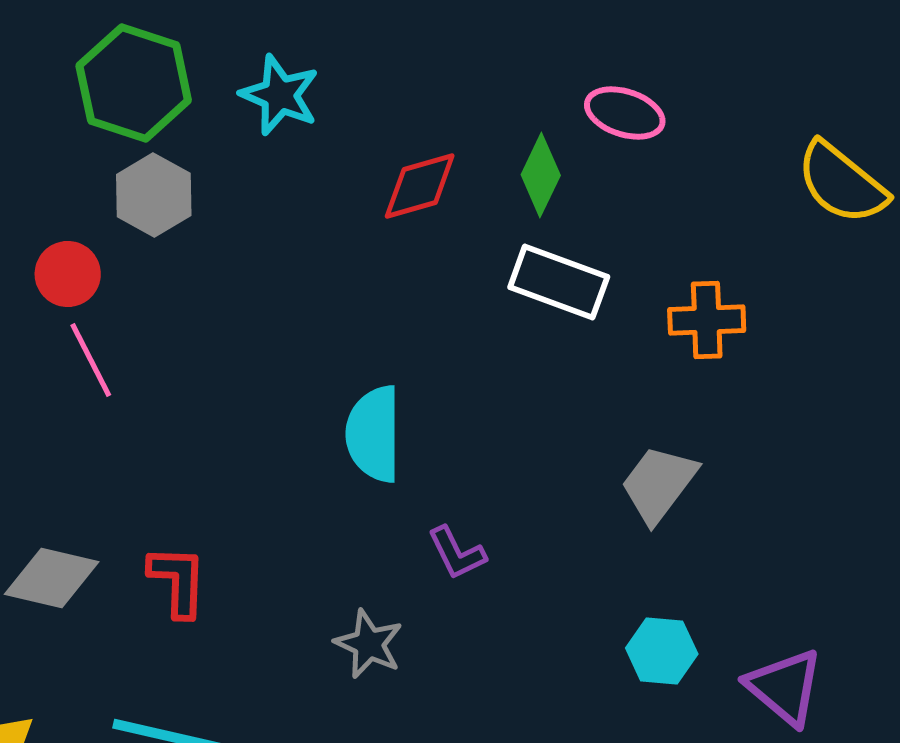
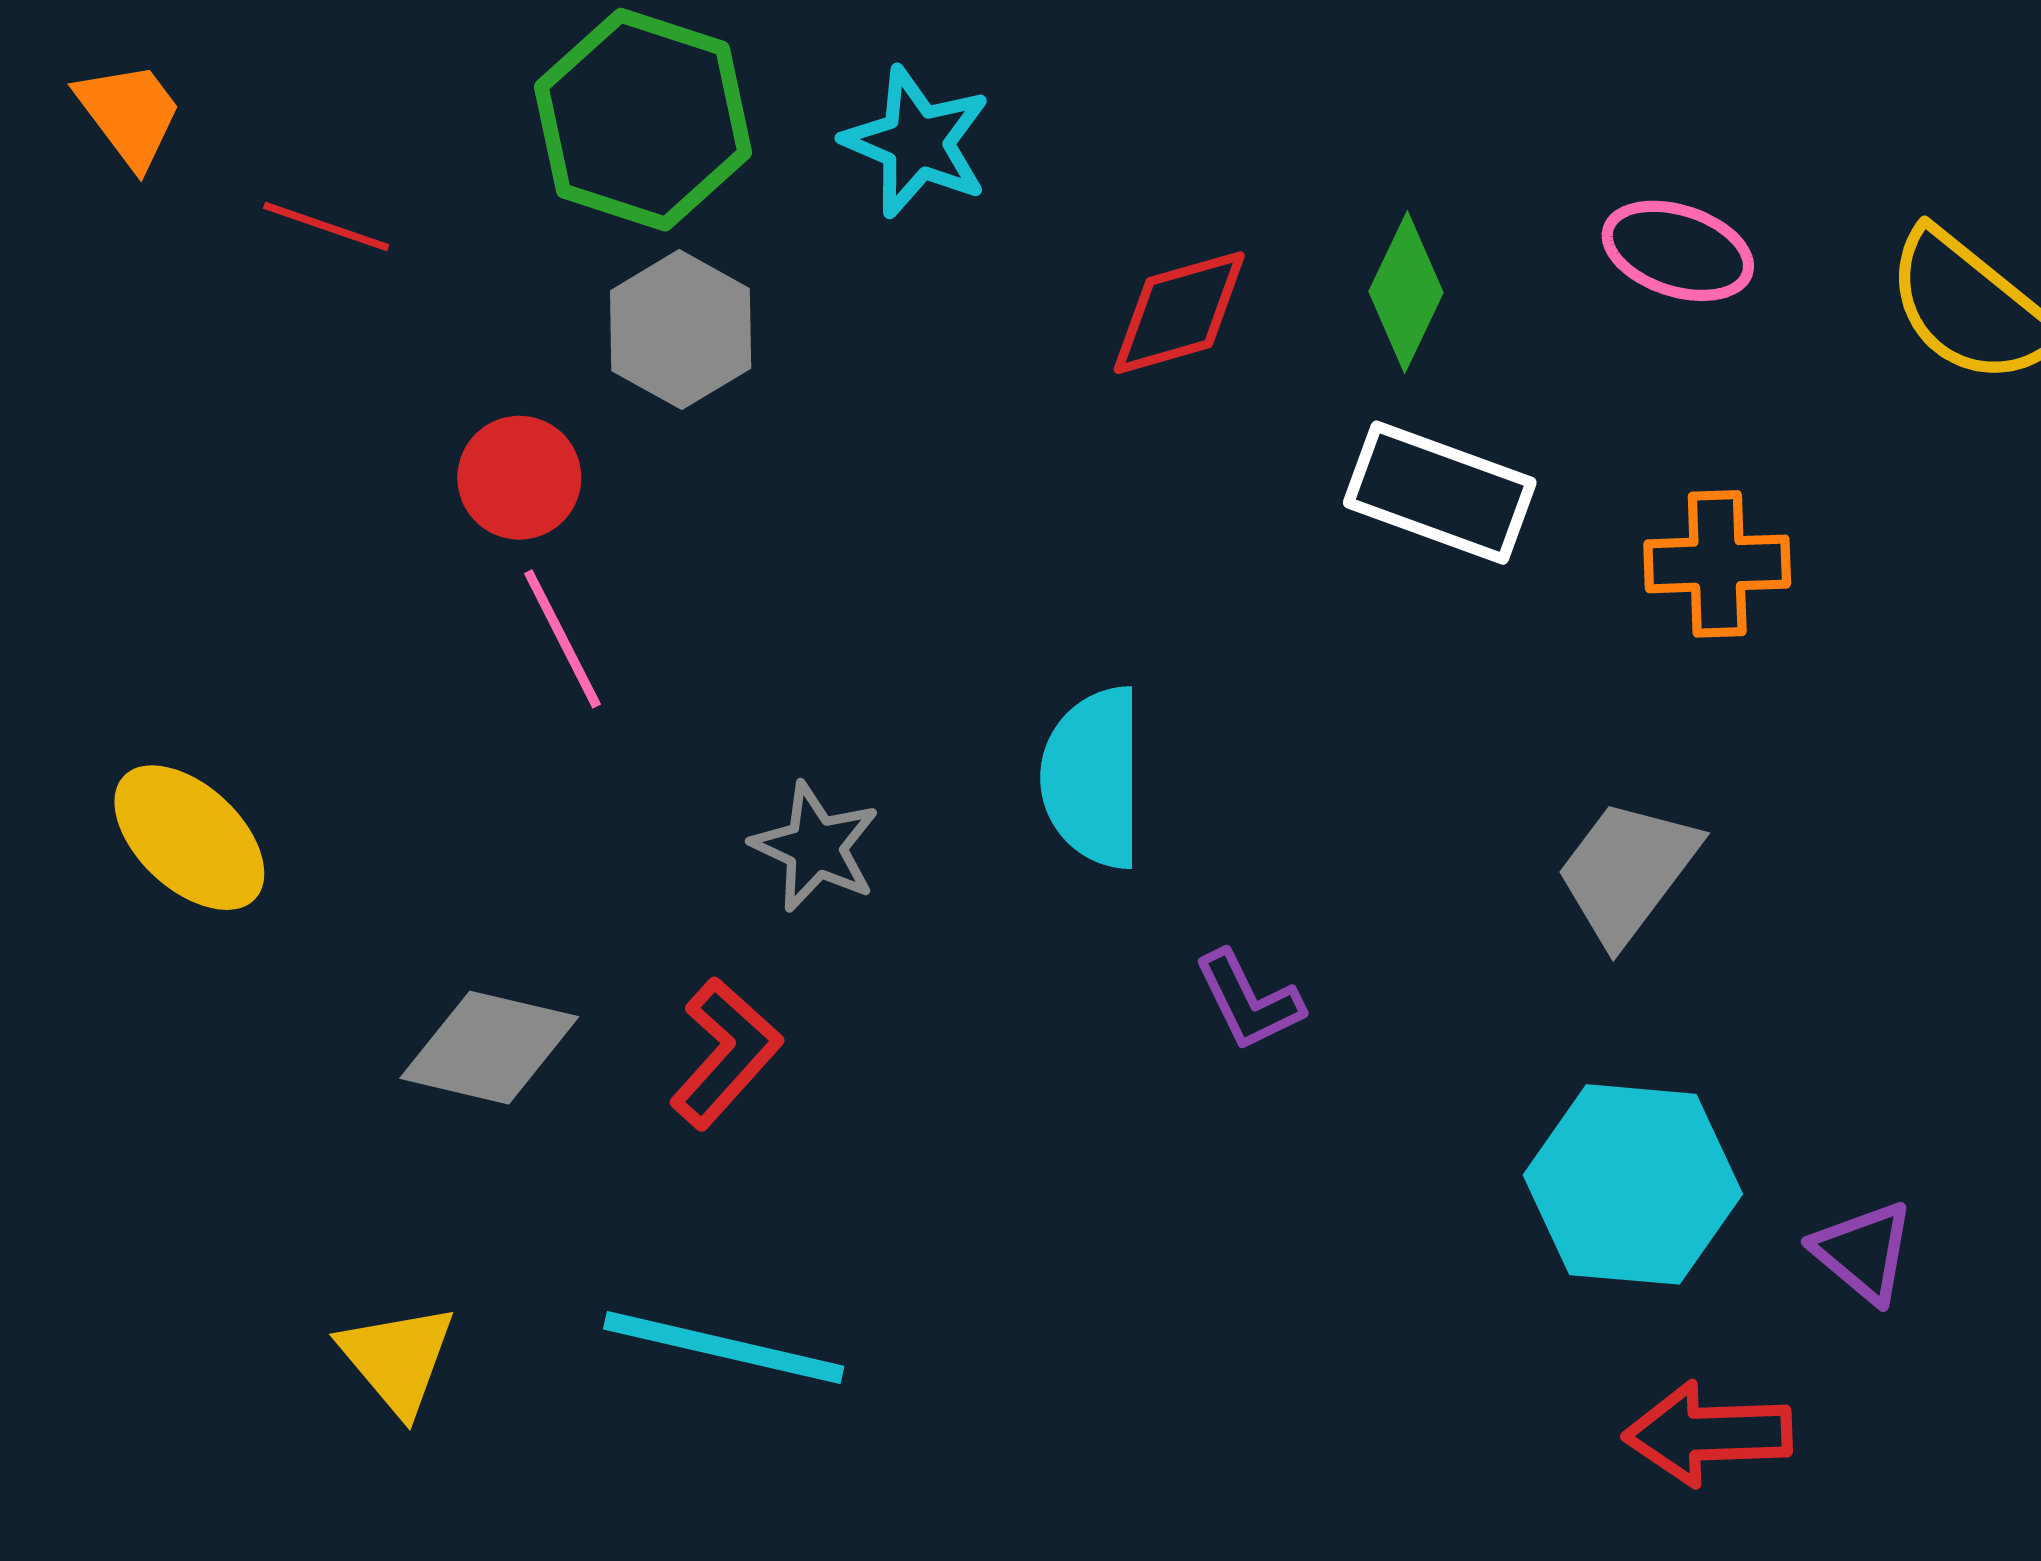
pink ellipse: (625, 113) -> (1678, 251), moved
red L-shape: (178, 581) -> (726, 1053), turned 40
gray star: (369, 644) -> (816, 847), moved
cyan hexagon: (662, 651) -> (1633, 1184), size x1.6
purple triangle: (785, 687) -> (1863, 1252), size x0.7

